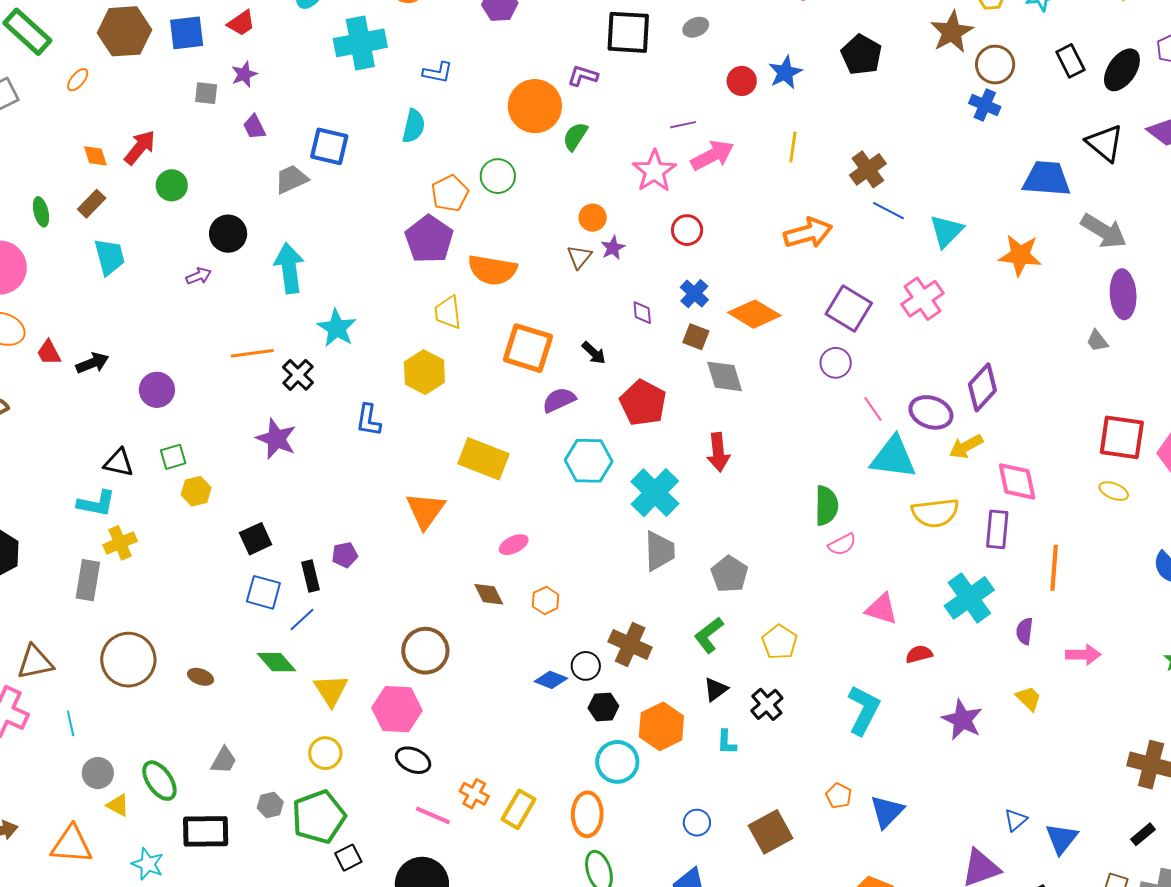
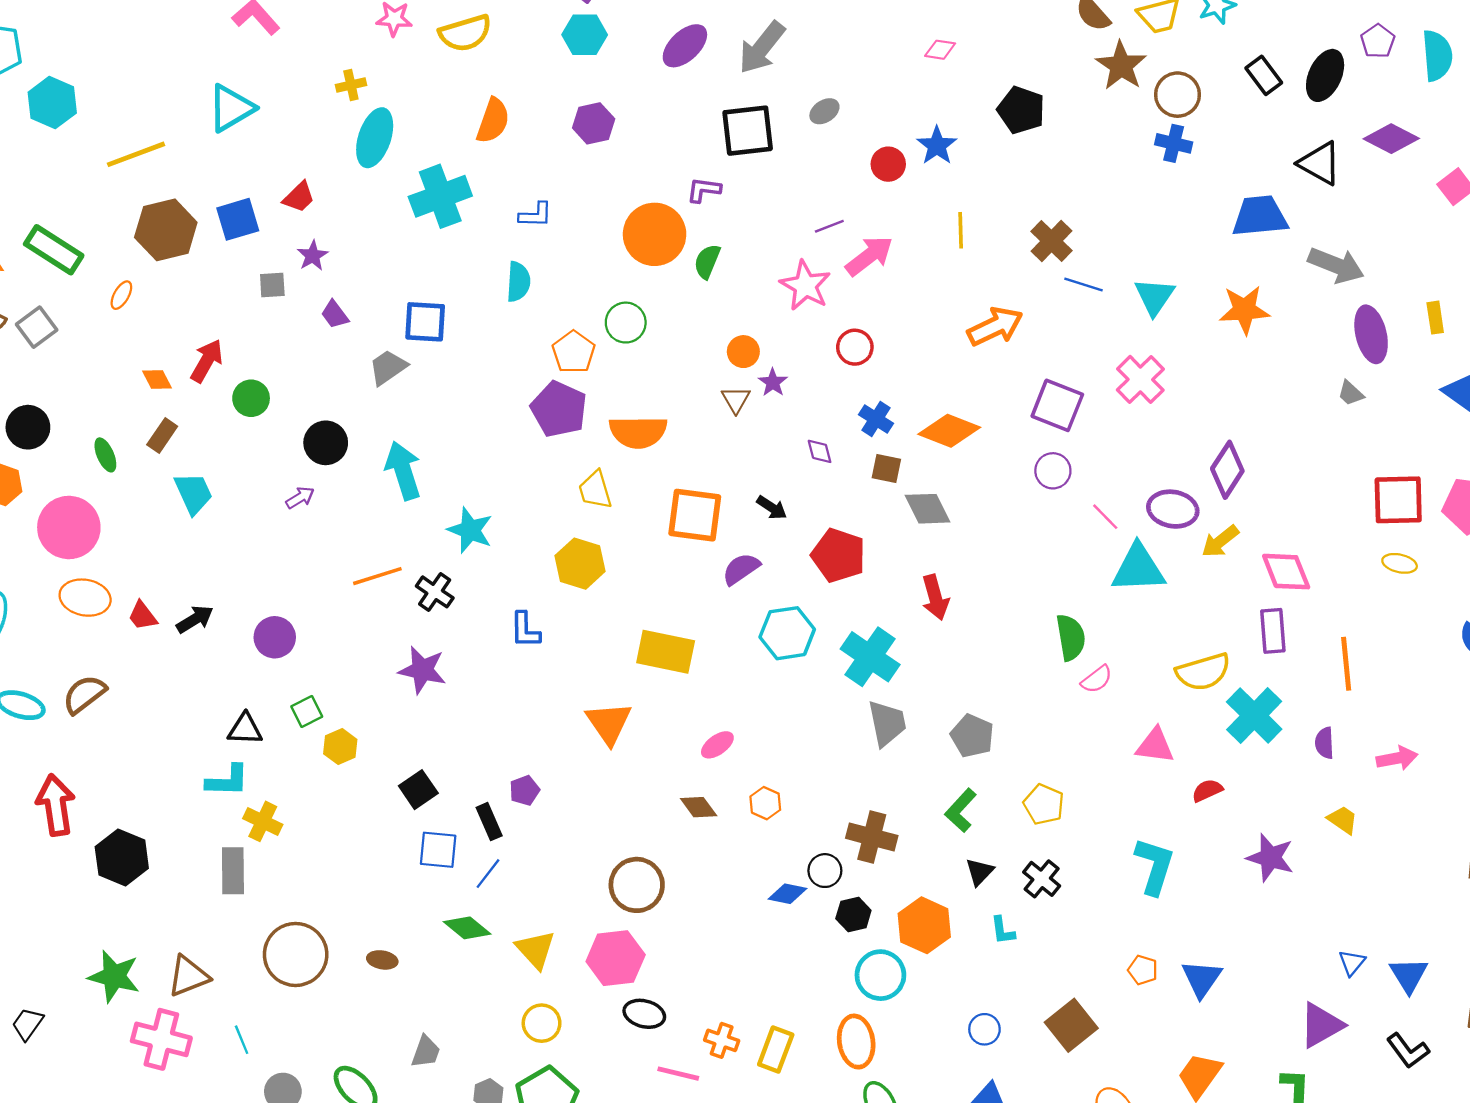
yellow semicircle: (935, 513) -> (1203, 672), moved
yellow cross: (120, 543) -> (263, 821), turned -32

